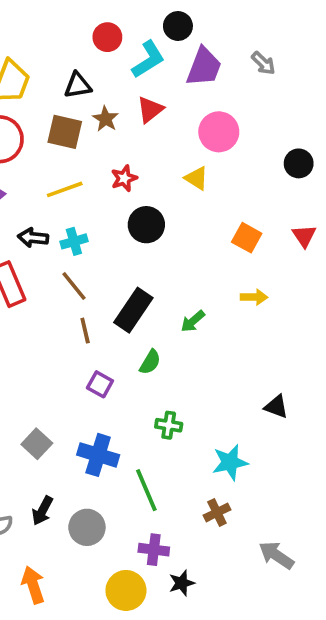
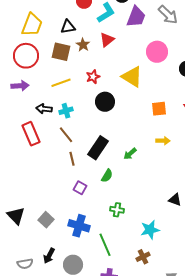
gray arrow: (263, 63) -> (168, 15), size x1.5
pink circle: (219, 132) -> (157, 52), moved
yellow triangle: (197, 178) -> (132, 77), size x1.6
orange square: (247, 238) -> (159, 109), turned -35

